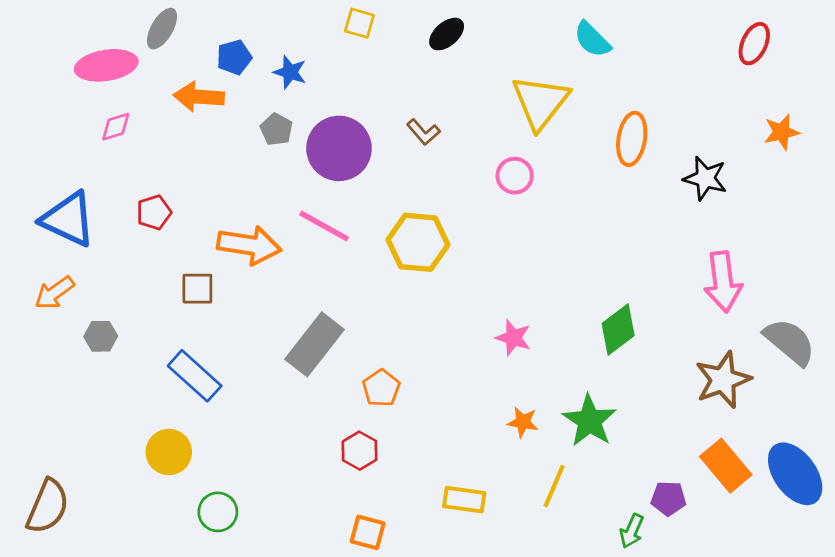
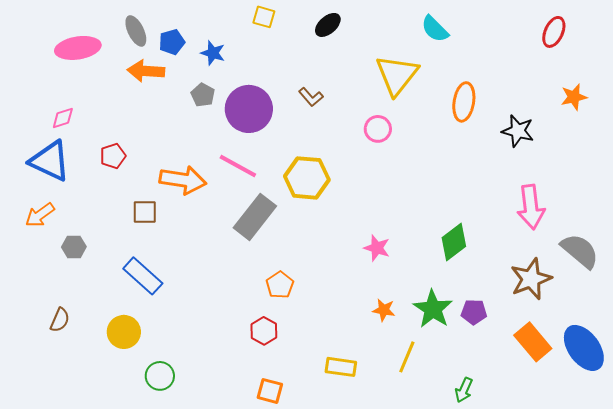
gray ellipse: (162, 29) -> (136, 31), moved, turned -56
pink diamond: (116, 127) -> (63, 118), moved
gray rectangle: (315, 344) -> (255, 217), moved
purple pentagon: (668, 498) -> (474, 312), moved
brown semicircle: (48, 506) -> (60, 320), moved, size x0.6

